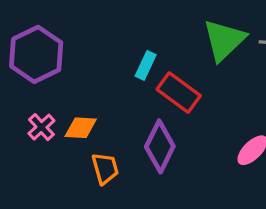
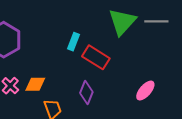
purple diamond: (160, 146) -> (86, 92), size x0.7

